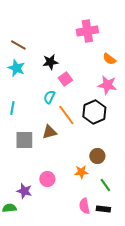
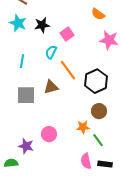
orange semicircle: (109, 59) -> (98, 14), moved
black star: (50, 62) -> (42, 25), moved
cyan line: (12, 108) -> (22, 61), moved
black hexagon: (94, 112) -> (96, 81), moved
green line: (105, 185) -> (98, 140), moved

